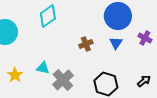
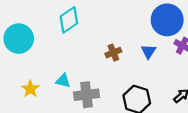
blue circle: (118, 16) -> (167, 20), moved
gray cross: (63, 80) -> (86, 95), turned 35

